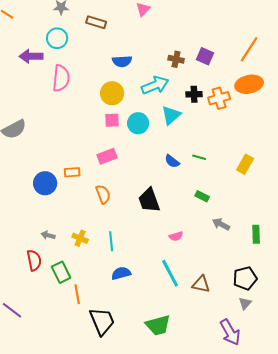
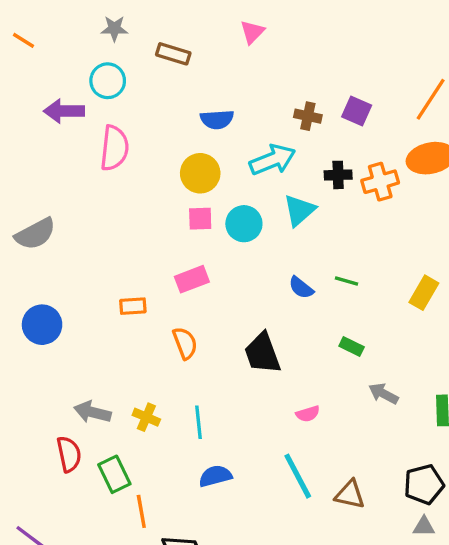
blue circle: (45, 183) -> (42, 325), moved
gray arrow: (48, 235) -> (93, 412), size x1.5
gray triangle: (245, 303) -> (424, 526), turned 48

